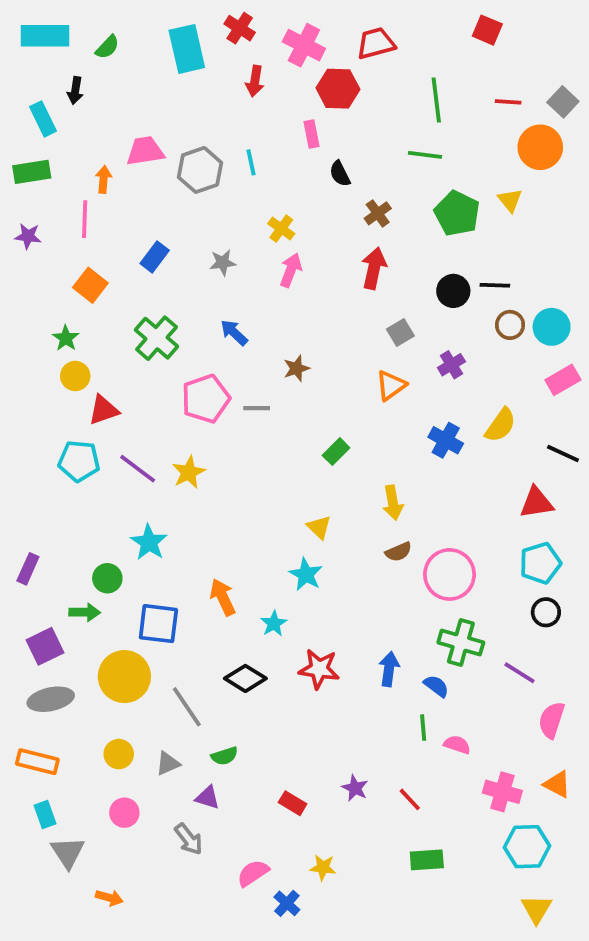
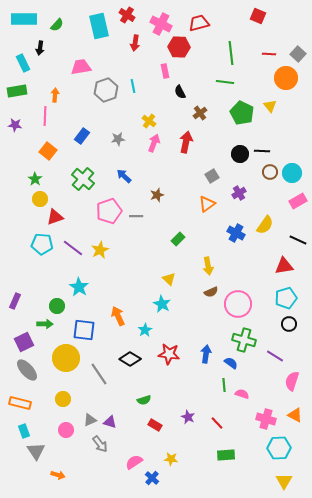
pink trapezoid: (145, 151) -> (81, 67), moved
red arrow: (374, 268) -> (186, 142), moved
gray ellipse: (51, 699) -> (27, 370), turned 60
green semicircle: (225, 756) -> (144, 400), moved
gray triangle: (168, 763) -> (90, 420), moved

